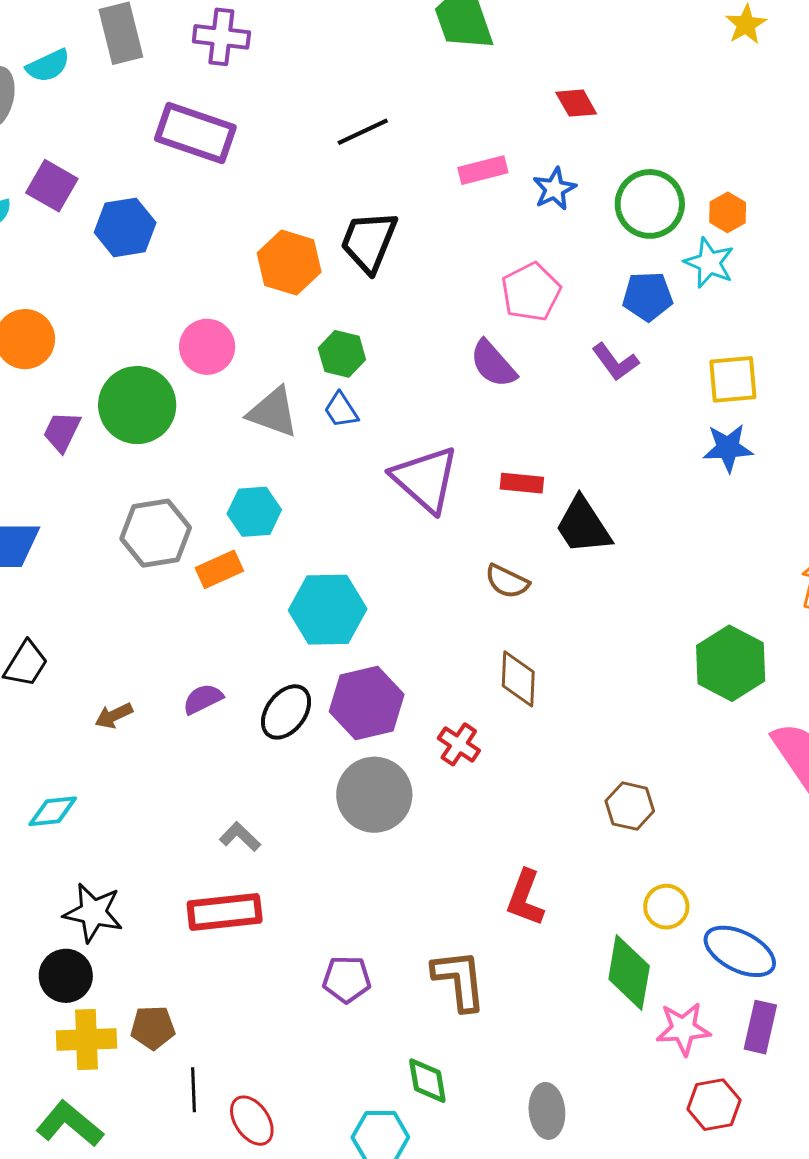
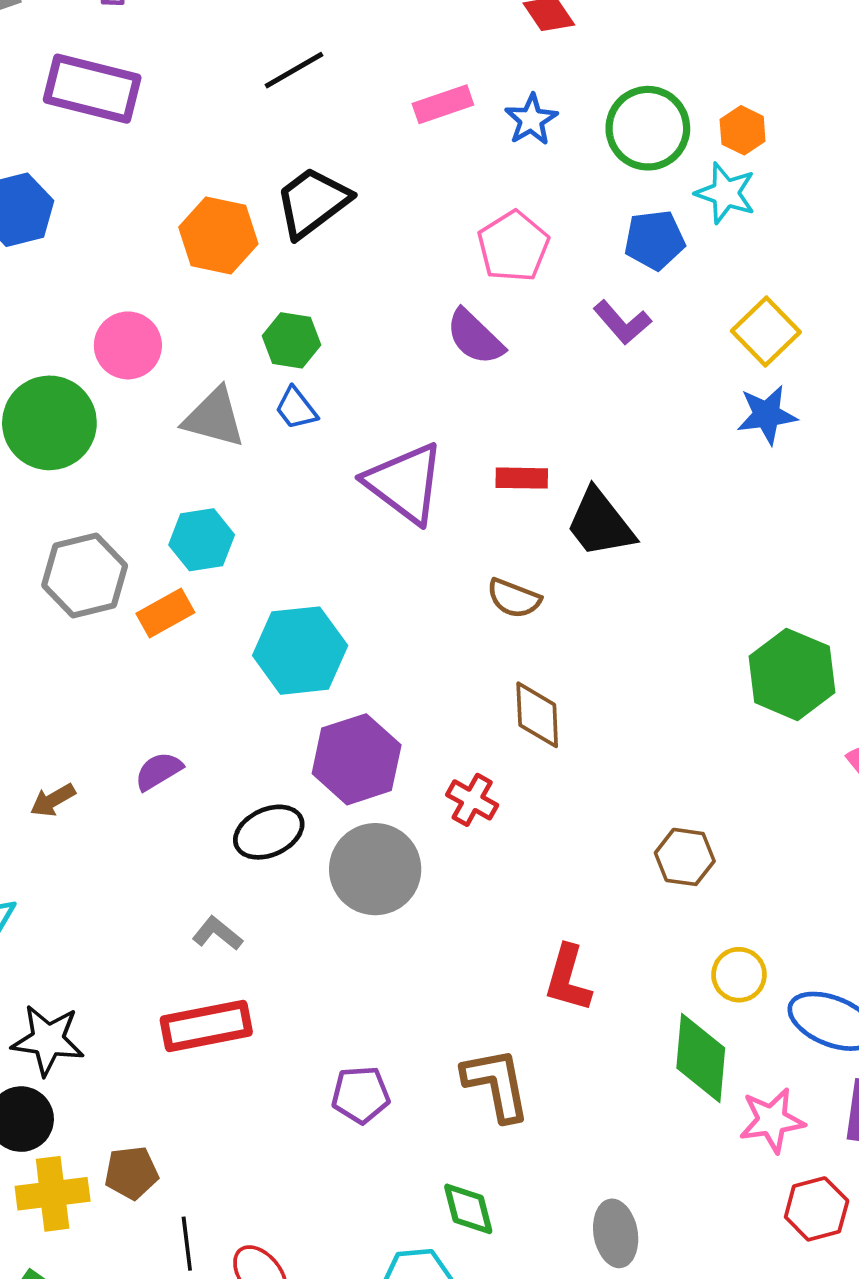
black trapezoid: (369, 242) -> (312, 202), turned 36
yellow square: (733, 379) -> (766, 331), turned -34
black ellipse: (286, 712) -> (269, 832), moved, turned 34

